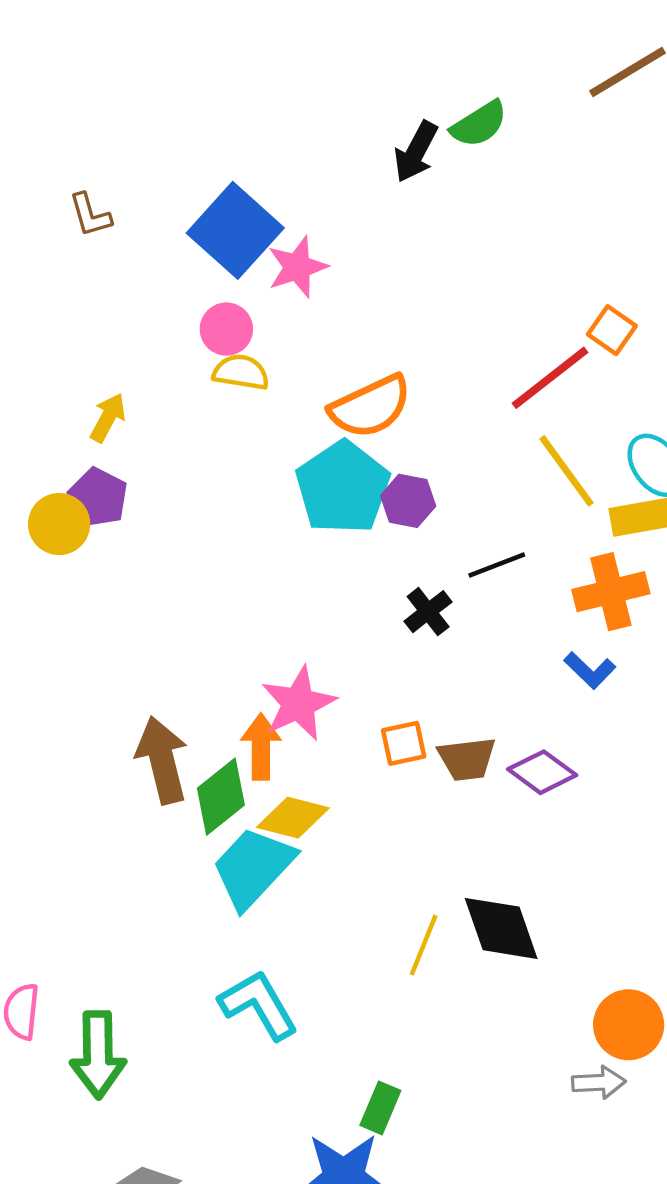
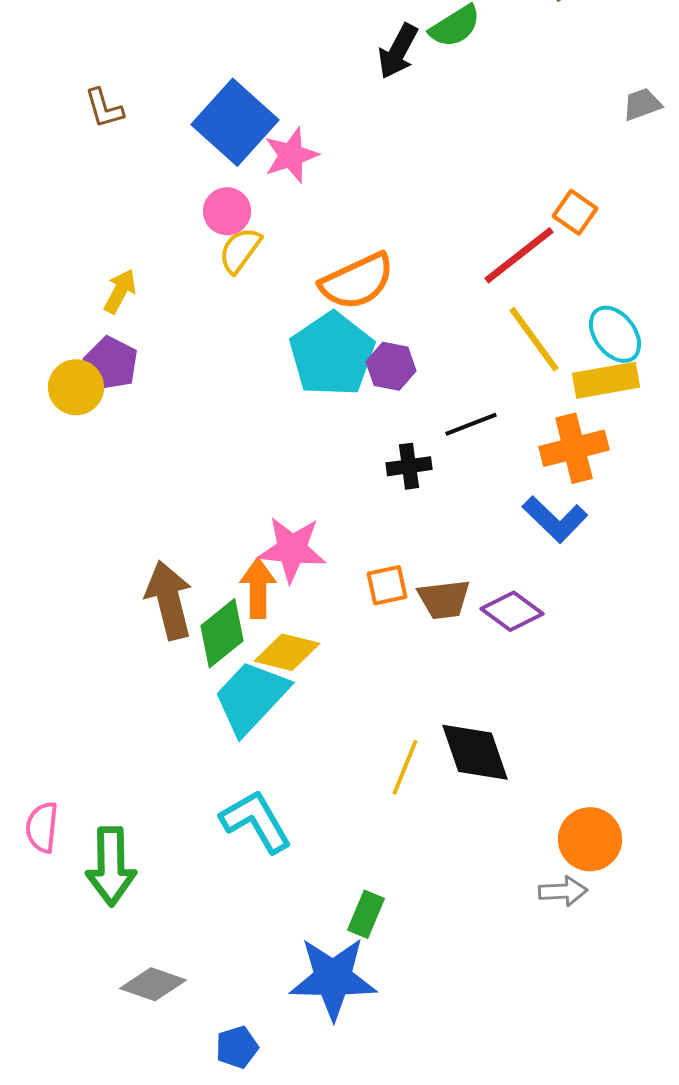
yellow semicircle: (241, 372) -> (240, 250), turned -63
black cross: (428, 612) -> (409, 466), turned 30
blue L-shape: (590, 670) -> (555, 519), size x1.4
pink star: (298, 704) -> (292, 549), turned 30

